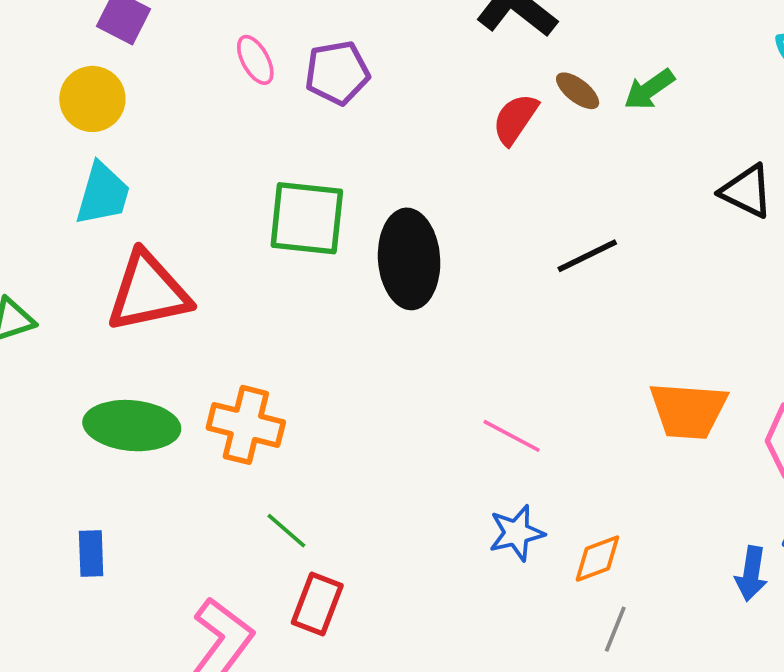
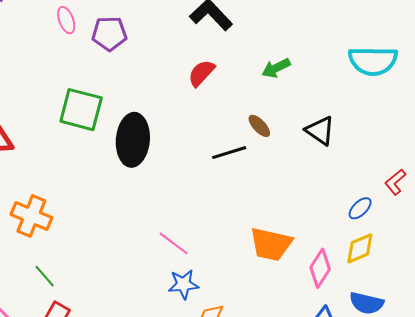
brown ellipse: (578, 91) -> (259, 126), moved
blue star: (517, 533) -> (183, 284), moved

